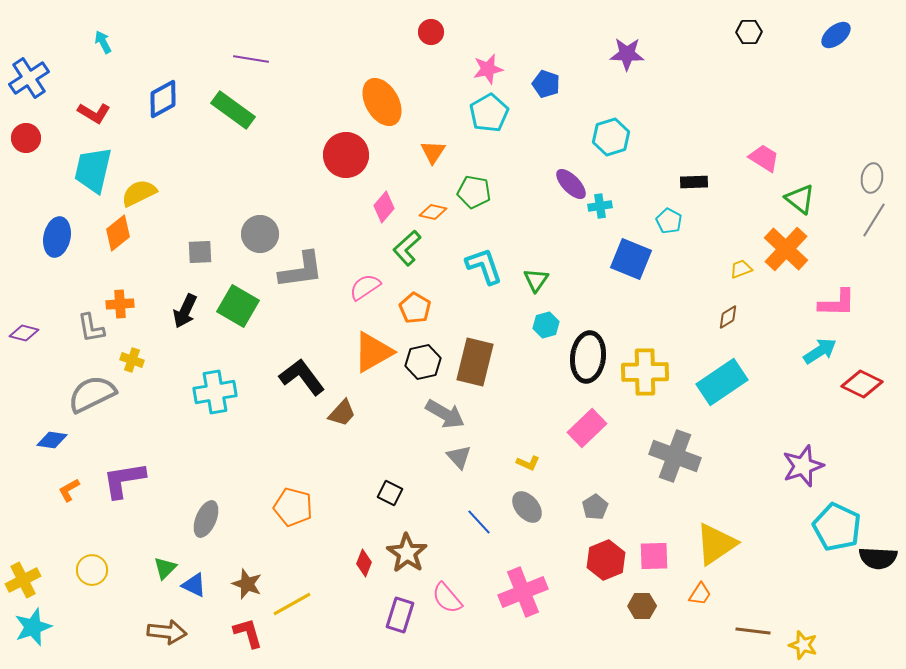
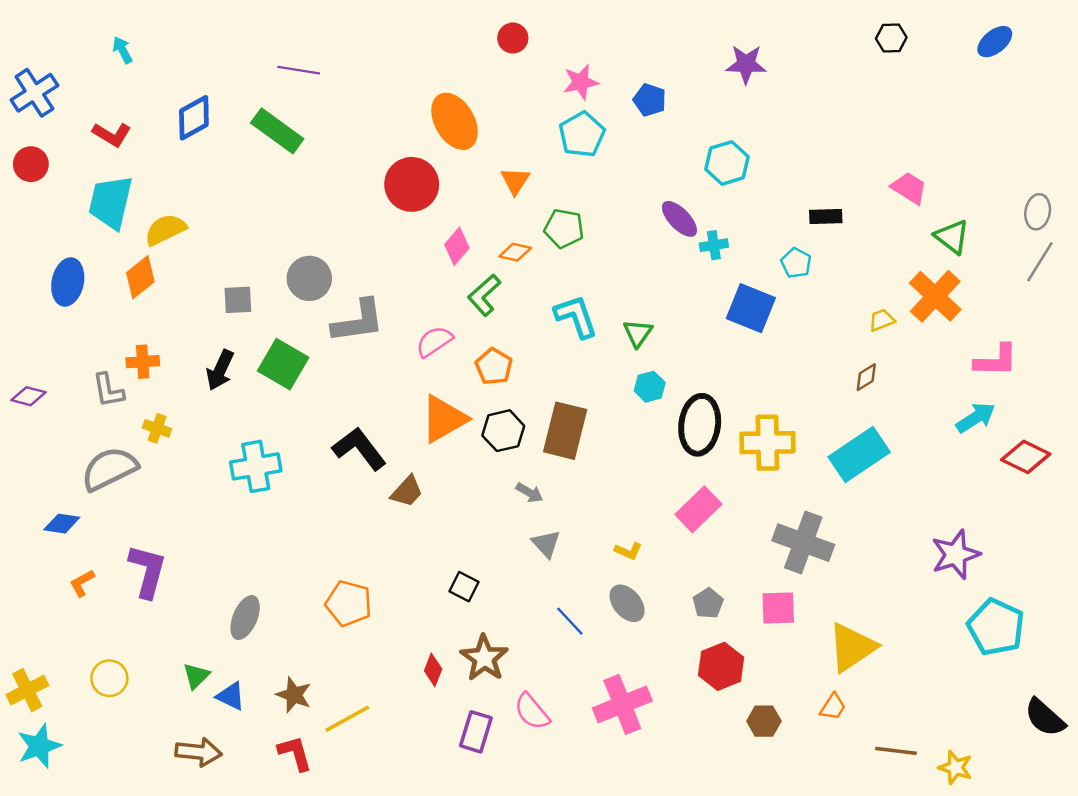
gray arrow: (445, 414) -> (529, 493), size x0.6
purple L-shape: (124, 480) -> (147, 571), turned 114
pink square: (654, 556) -> (778, 608), moved
black semicircle: (878, 558) -> (1045, 718), moved, turned 39

